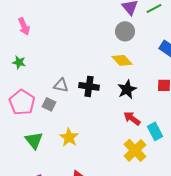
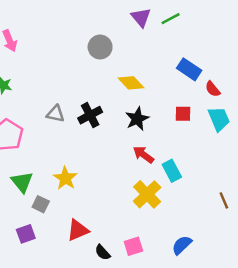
gray circle: (125, 31) -> (100, 47), moved
black cross: (89, 86) -> (90, 115), turned -36
gray square: (49, 104) -> (41, 204), moved

